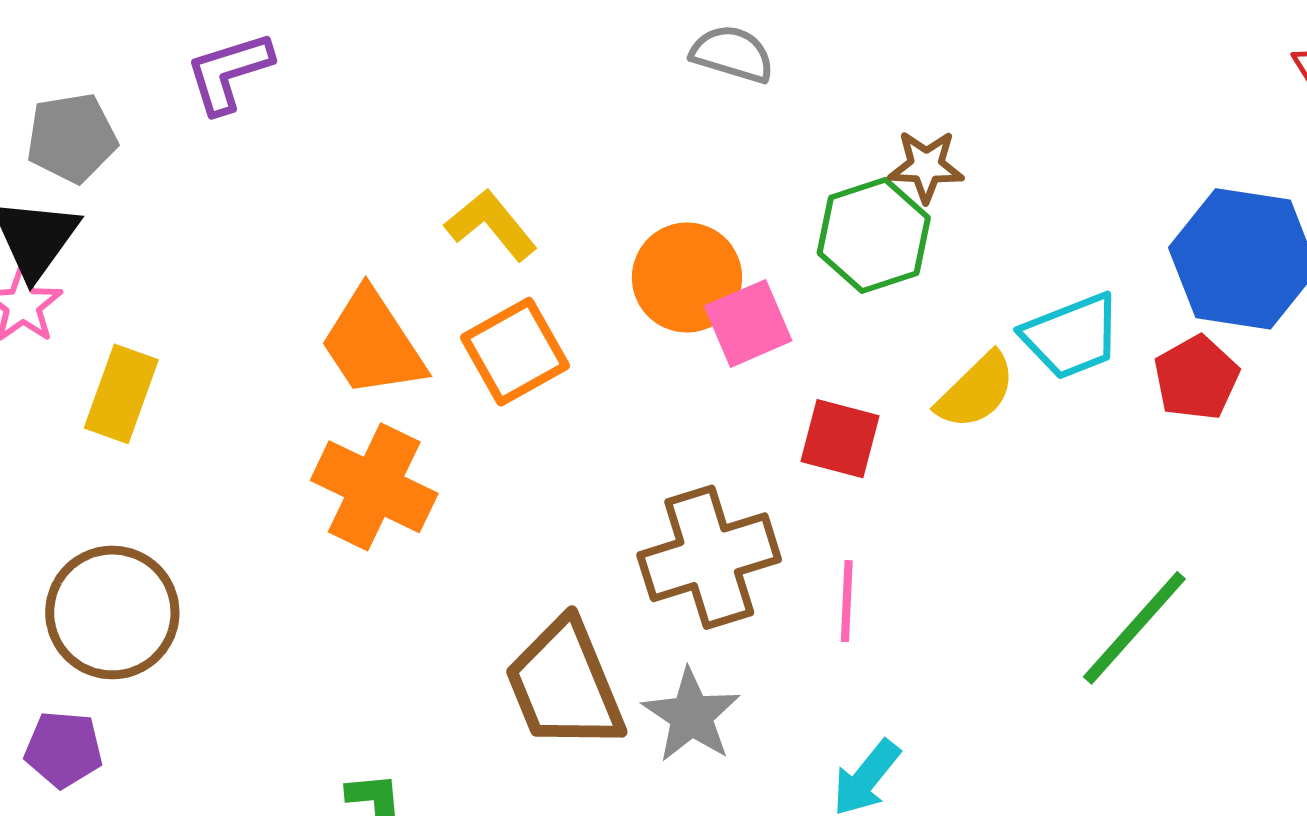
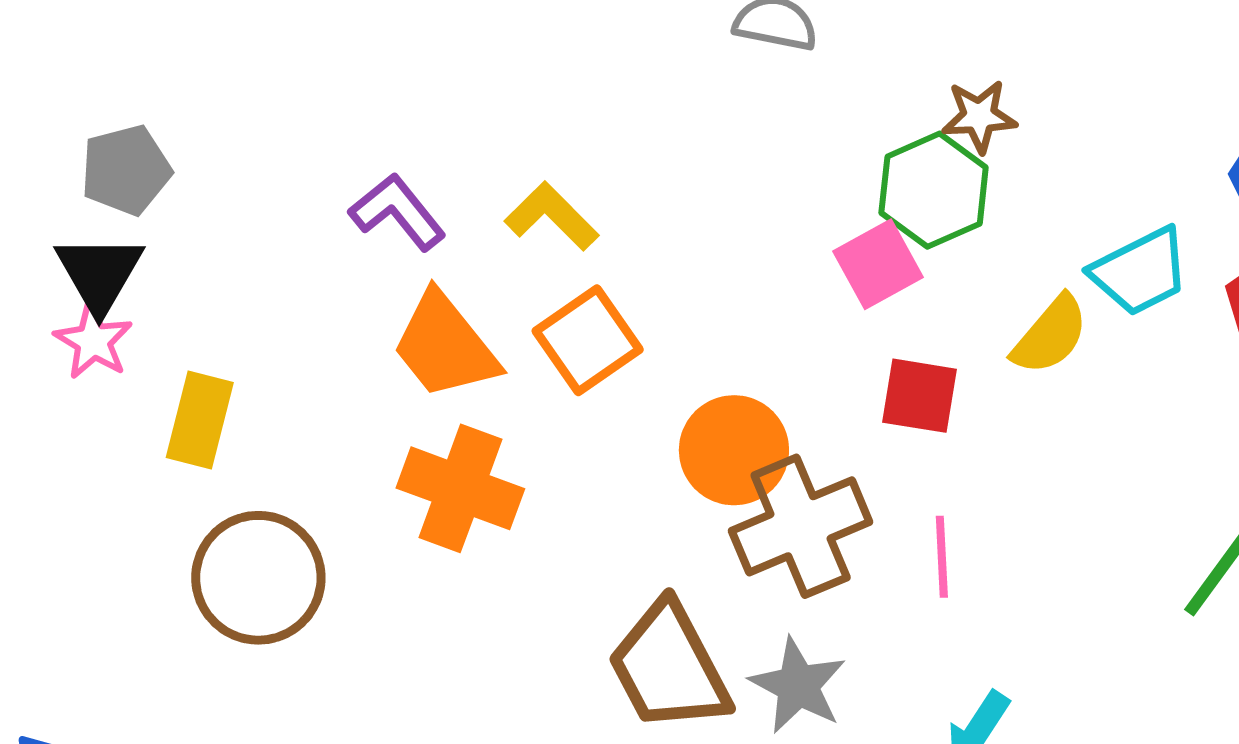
purple L-shape: (229, 72) -> (398, 212), moved, turned 74
orange circle: (687, 278) -> (734, 450), moved
pink square: (748, 323) -> (878, 264), moved
brown circle: (112, 612) -> (258, 578), moved

